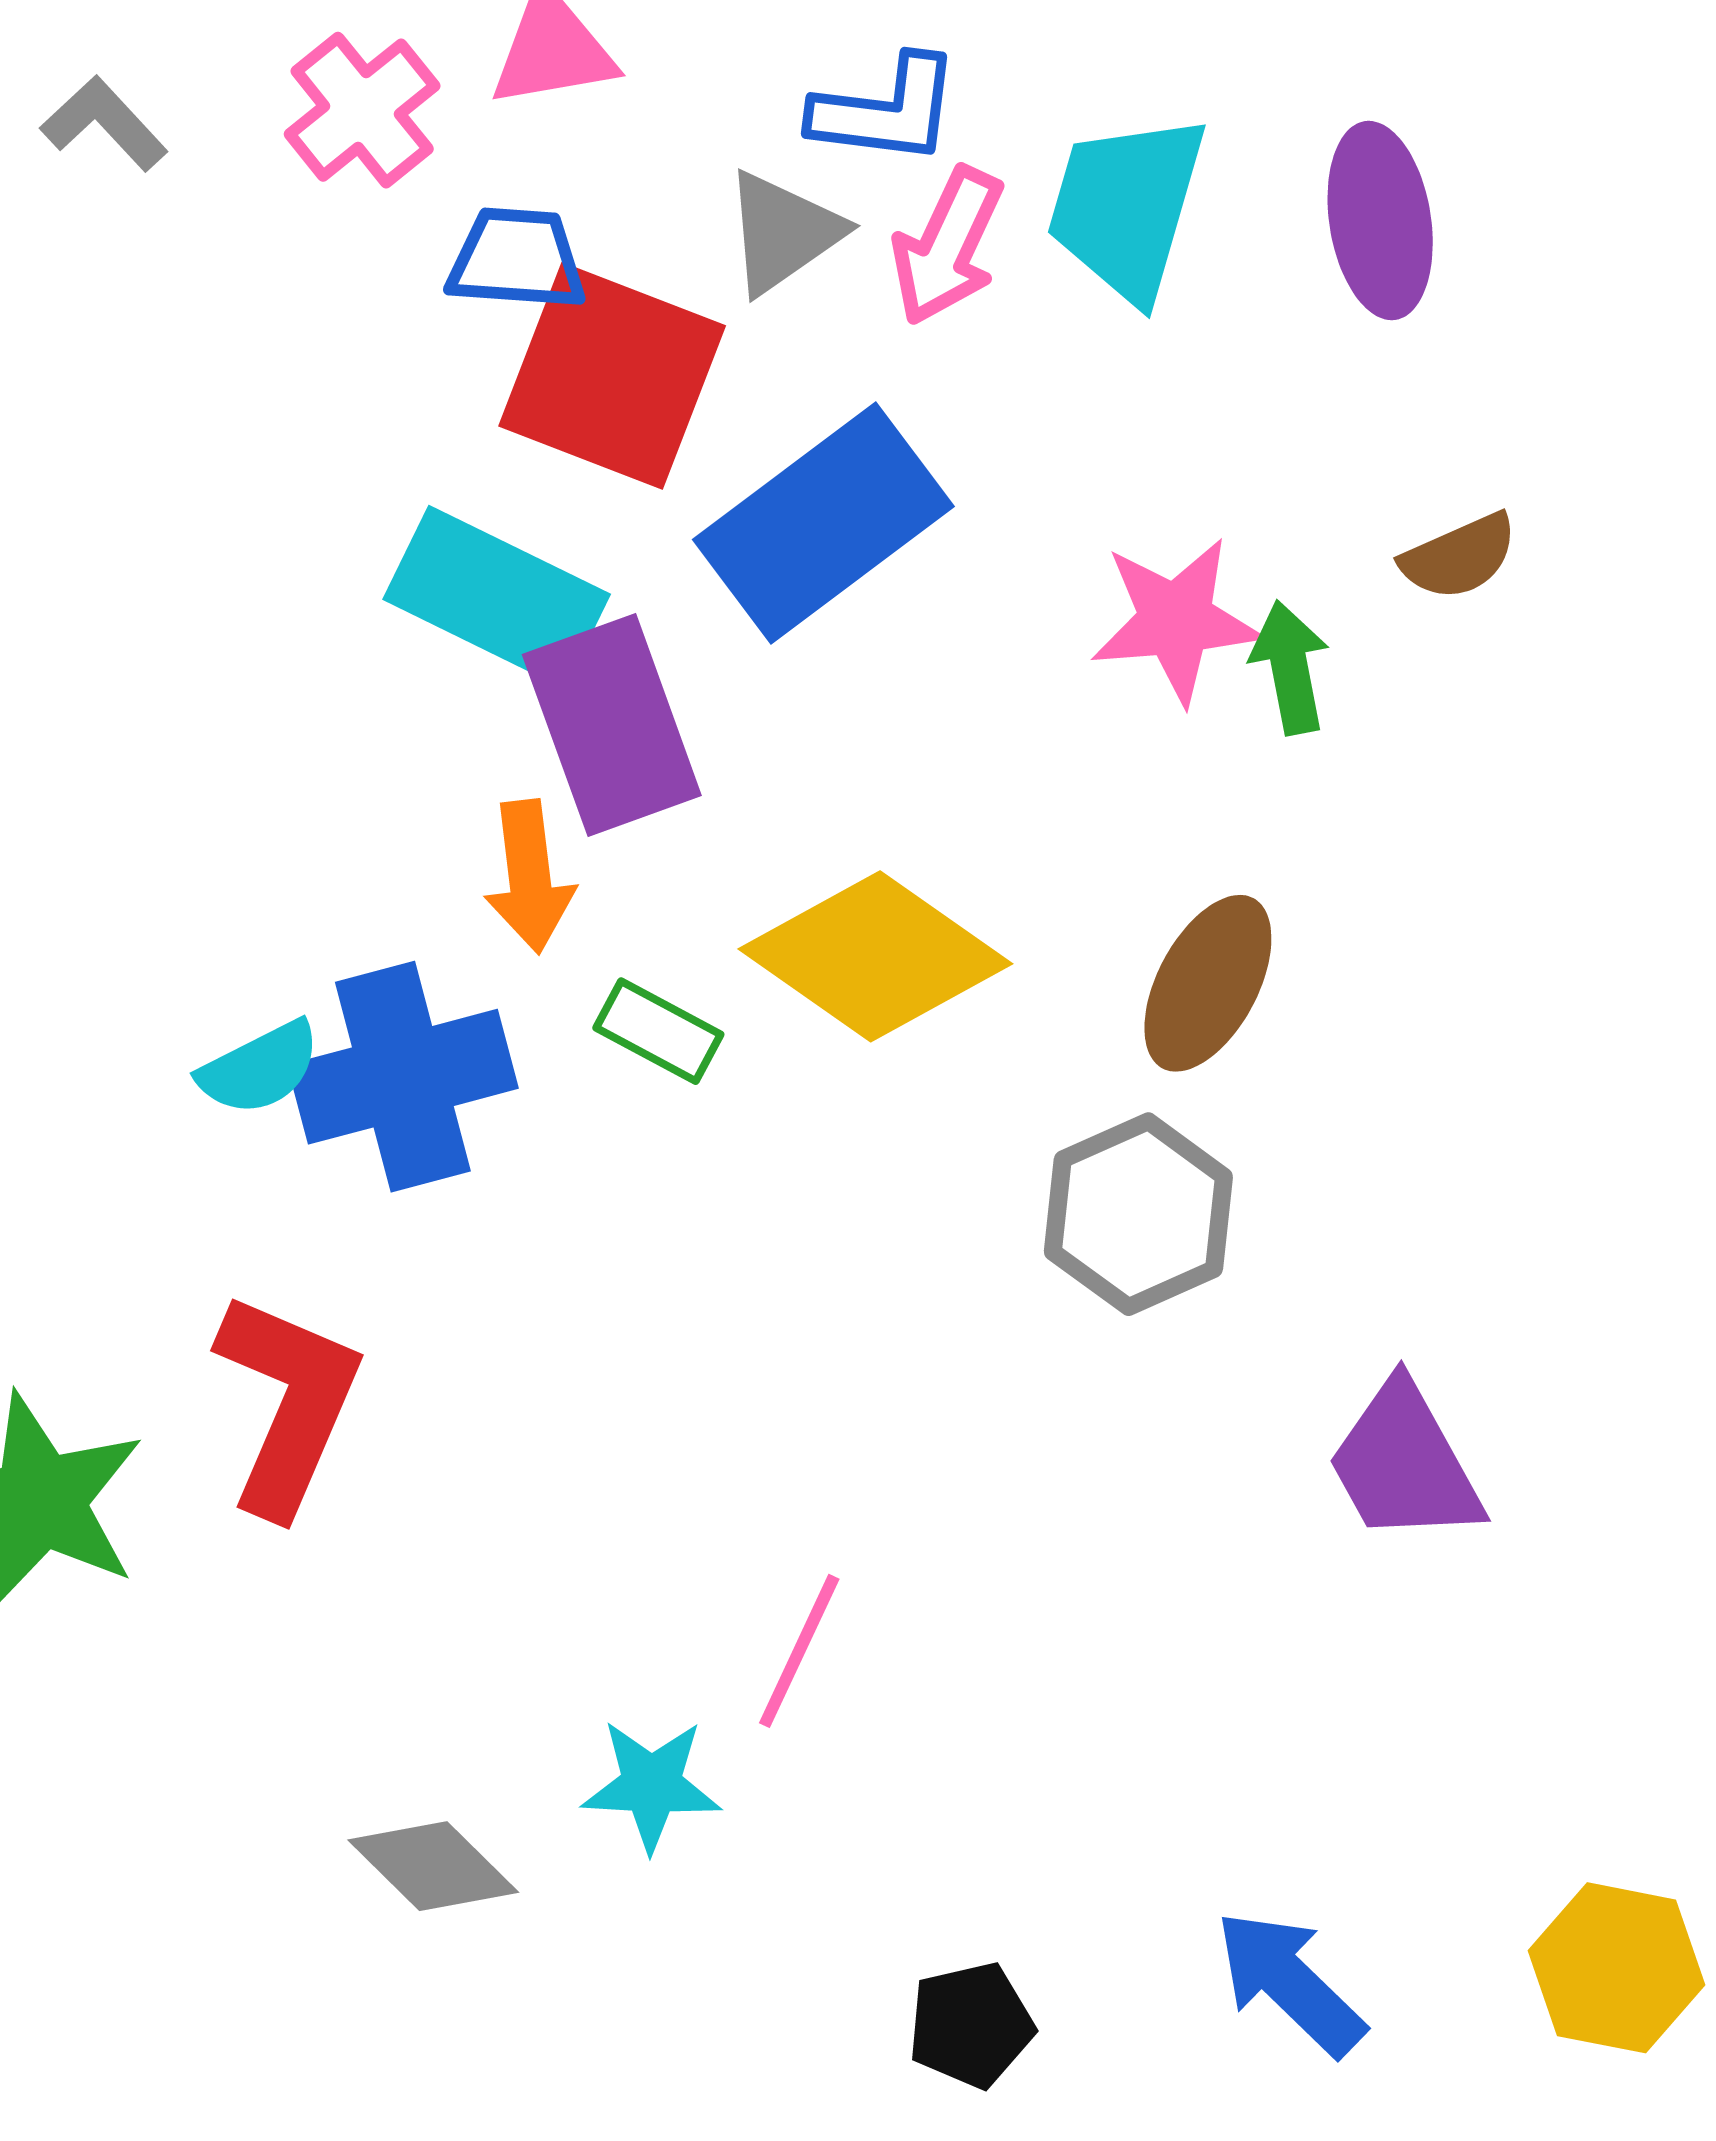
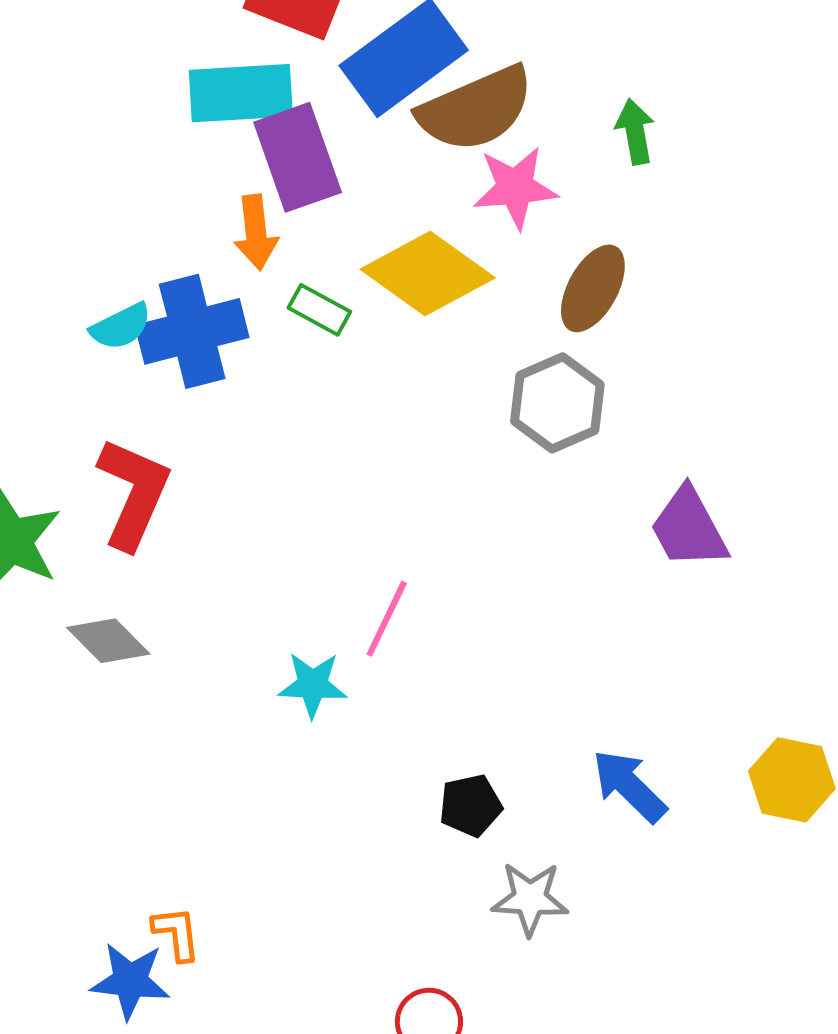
brown semicircle: (1459, 557) -> (476, 109), moved, size x2.0
cyan rectangle: (497, 597) -> (241, 93), turned -30
pink star: (1176, 620) -> (515, 188), moved
gray diamond: (433, 1866) -> (108, 641), moved

